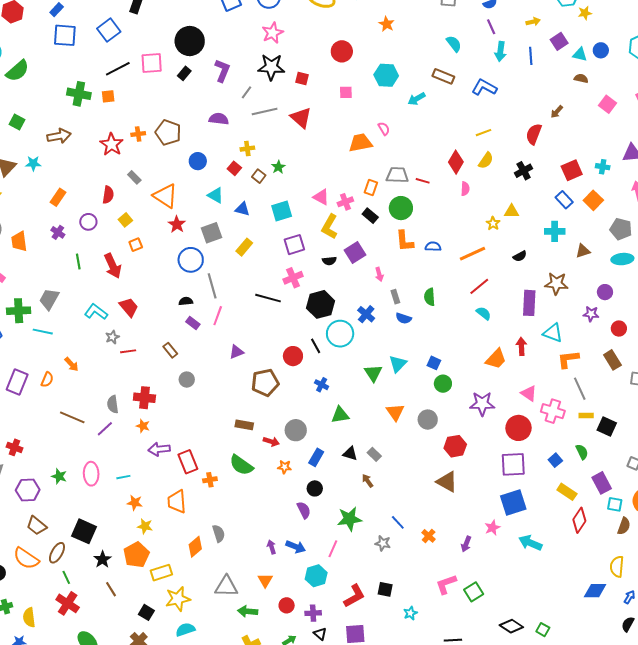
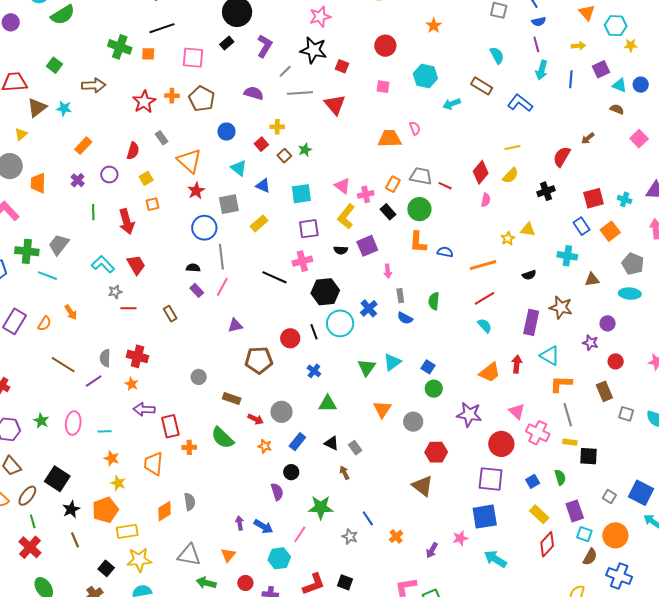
pink square: (152, 63) -> (193, 58), moved
gray circle: (187, 380) -> (199, 377), moved
black square: (607, 427) -> (589, 456), turned -30

